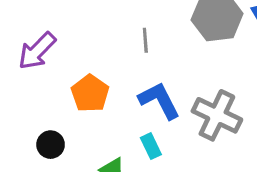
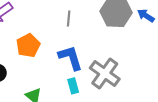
cyan rectangle: (151, 146) -> (73, 86), moved

